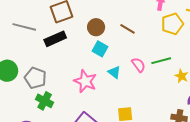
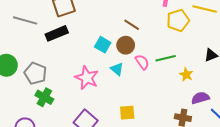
brown circle: (96, 27) -> (126, 45), moved

